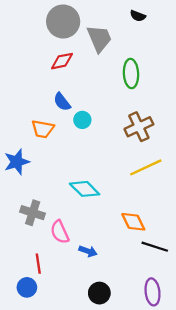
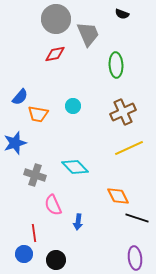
blue semicircle: (62, 102) -> (20, 97), moved, turned -102
gray cross: (33, 213) -> (35, 175), moved
blue arrow: (88, 251) -> (78, 222), turned 77
black circle: (99, 293) -> (56, 260), moved

